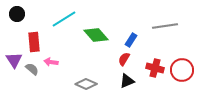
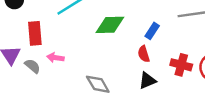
green diamond: (96, 35) -> (110, 25), turned -50
red semicircle: (124, 59) -> (144, 54), turned -48
gray diamond: (86, 84) -> (98, 84), turned 35

